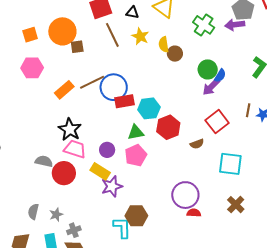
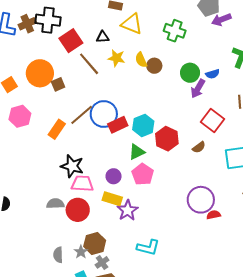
purple arrow: (235, 25) -> (221, 20), moved
blue semicircle: (220, 76) -> (213, 74), moved, turned 56
brown hexagon: (136, 216) -> (95, 243), moved
cyan L-shape: (122, 228) -> (148, 247), turned 120

